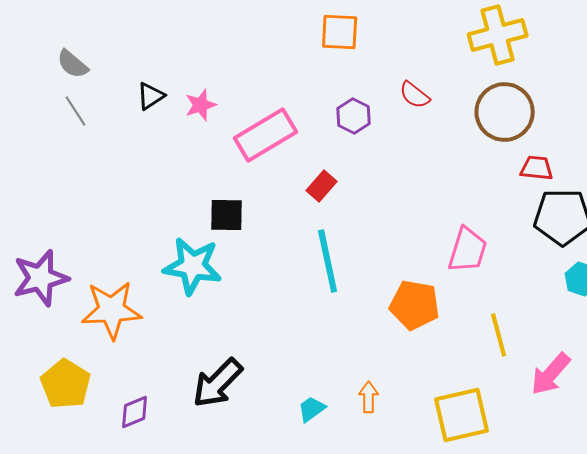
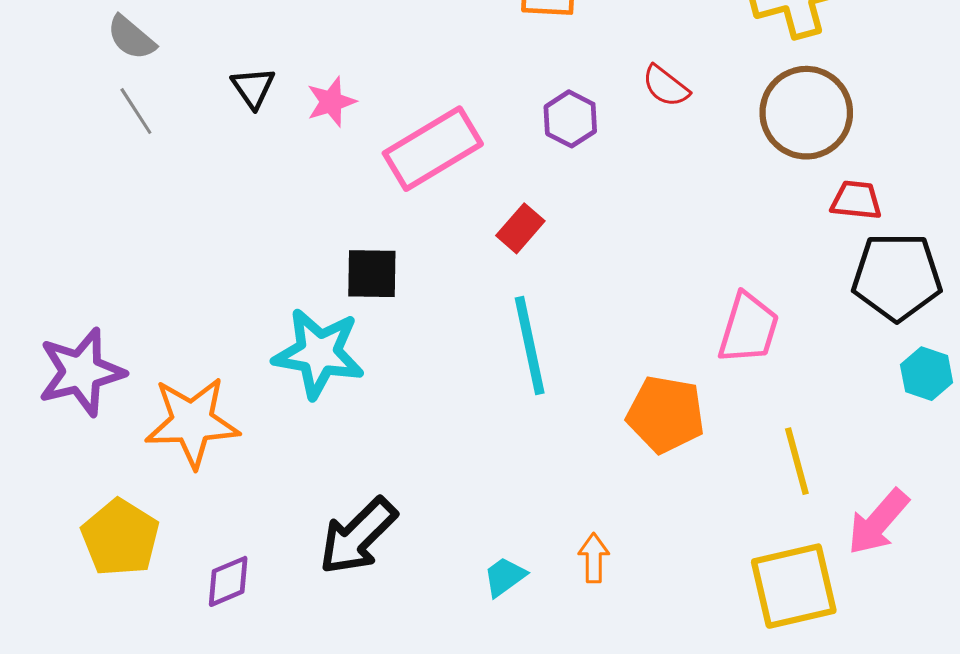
black triangle: (151, 96) -> (253, 88), turned -32
yellow square: (462, 415) -> (794, 586), moved

